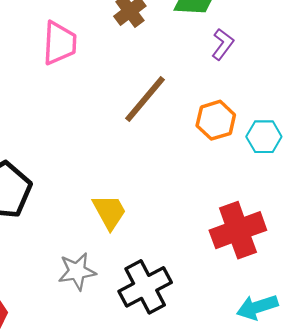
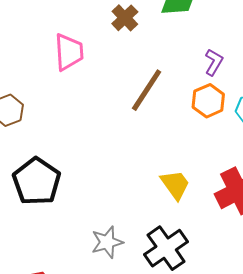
purple L-shape: (223, 44) -> (214, 62), moved
yellow trapezoid: (109, 212) -> (175, 185), moved

